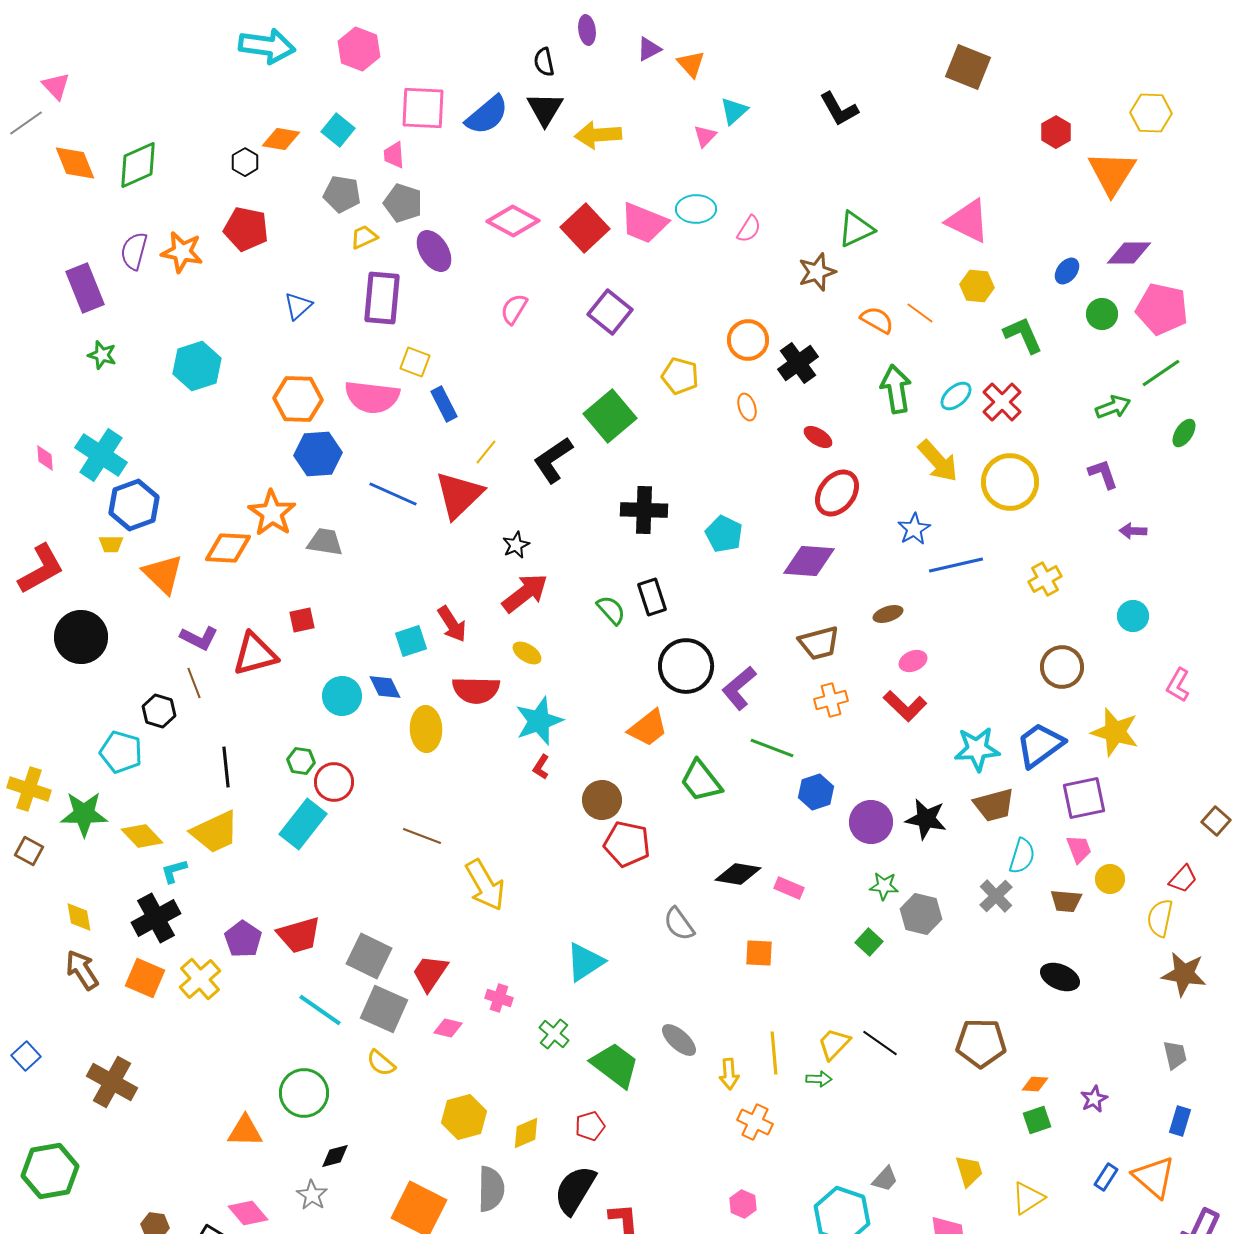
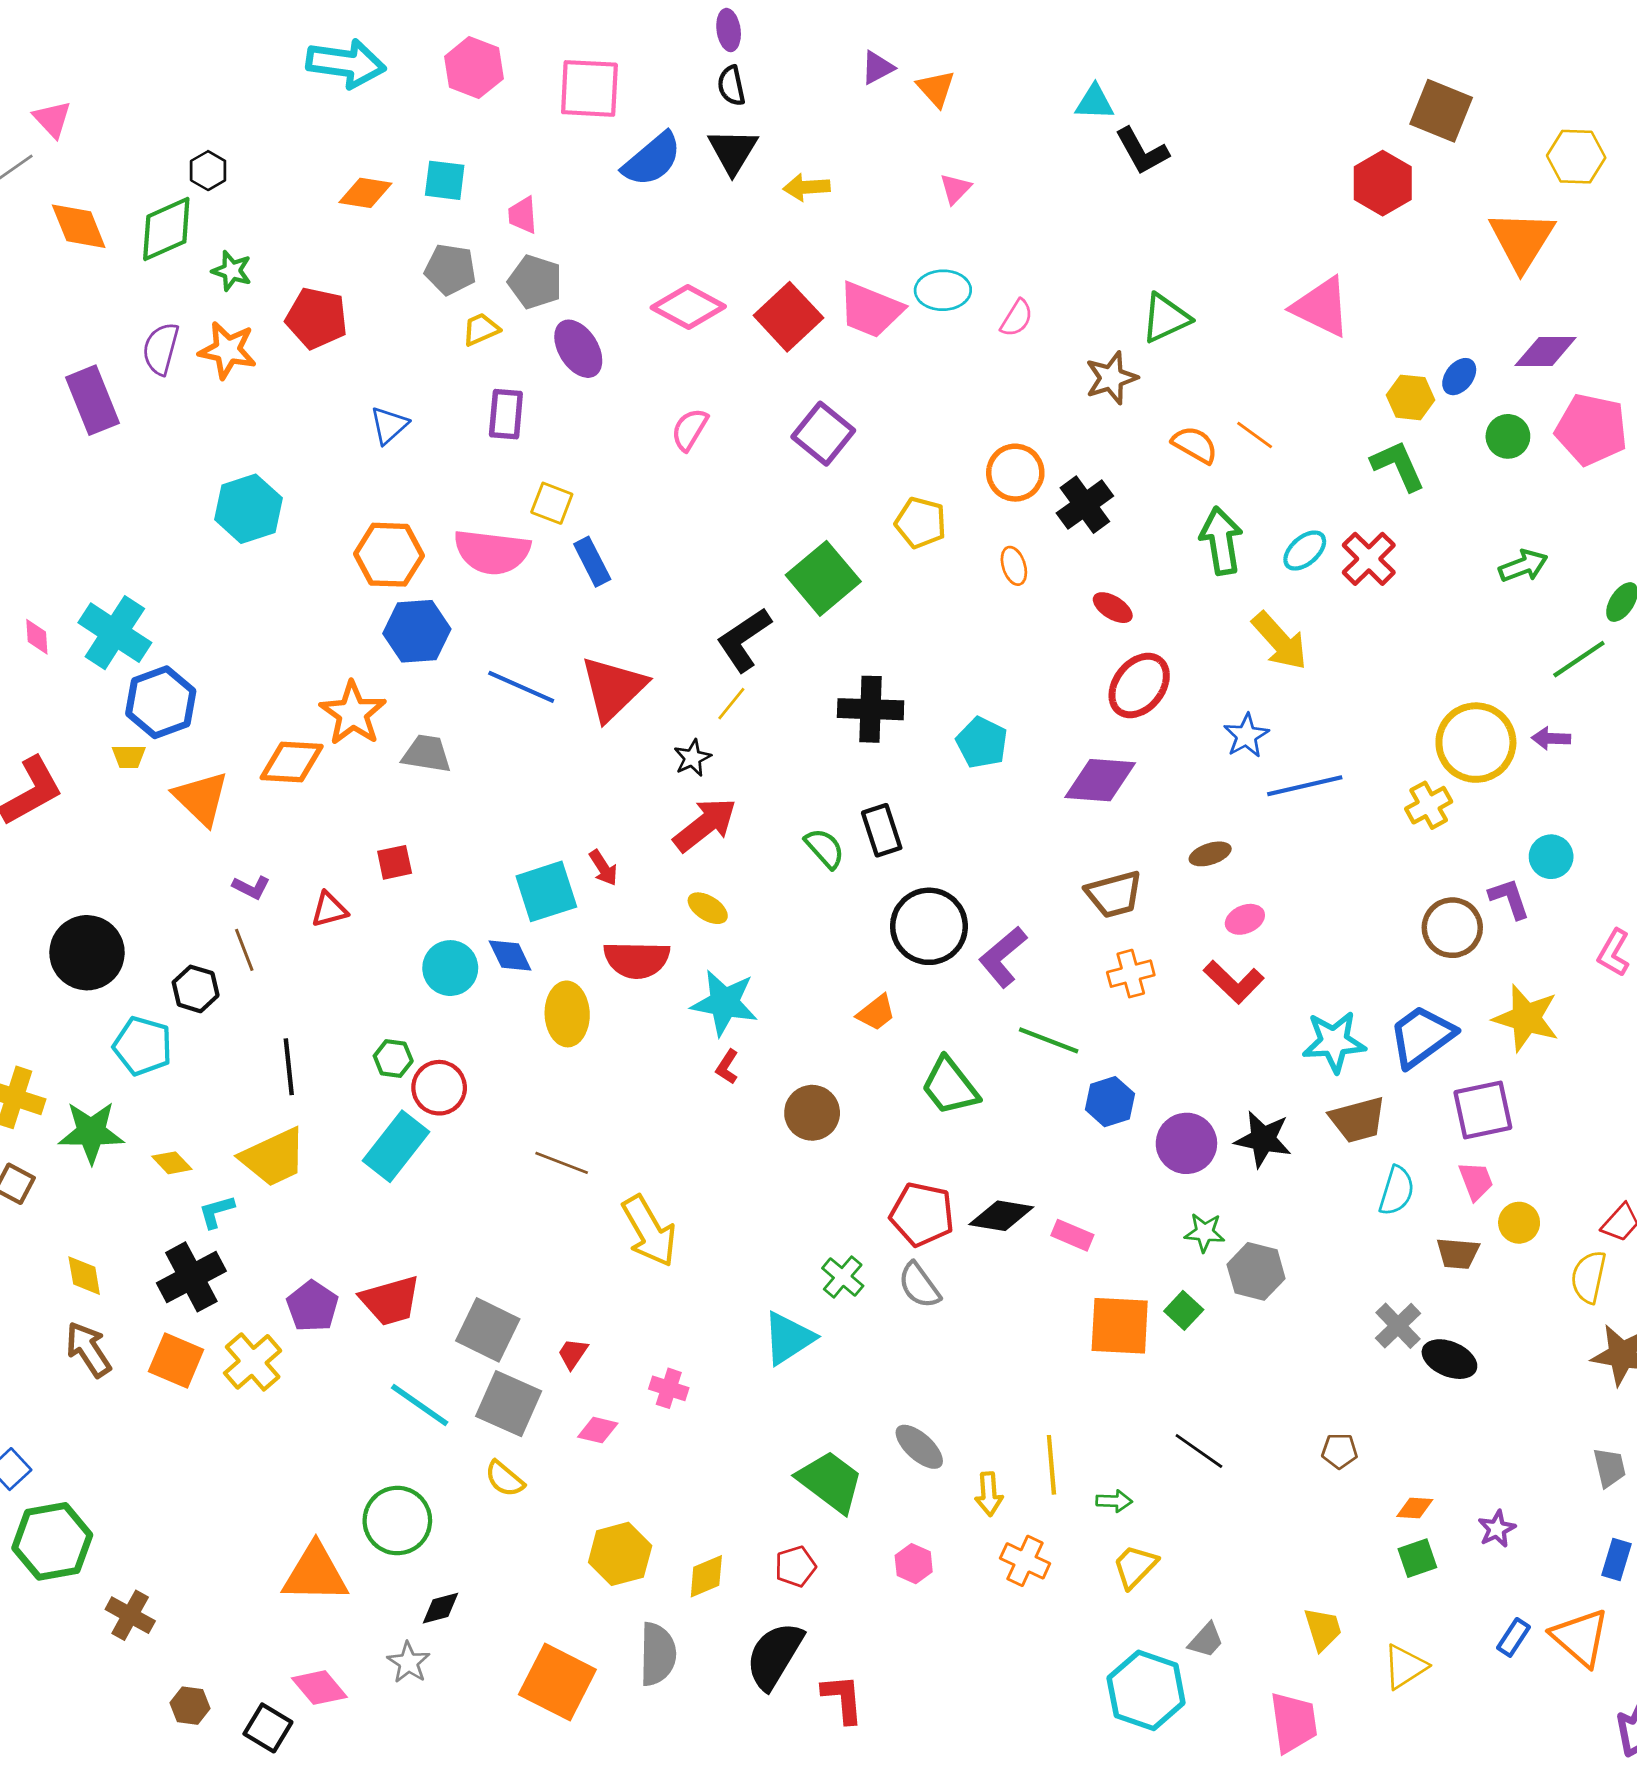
purple ellipse: (587, 30) -> (729, 30), moved
brown square: (968, 67) -> (1441, 111), moved
pink square: (423, 108) -> (589, 88), moved
cyan triangle: (734, 111) -> (1095, 102), moved, turned 44
cyan square: (338, 130) -> (445, 180), turned -32
red hexagon: (1056, 132) -> (1383, 183), moved, size x1.4
yellow arrow: (598, 135) -> (807, 187), size x0.7
black hexagon: (245, 162) -> (208, 171), moved
yellow hexagon: (977, 286) -> (1411, 397), moved
purple rectangle: (382, 298) -> (506, 414), size x0.7
green star: (102, 355) -> (232, 271), moved
green line: (1161, 373) -> (1579, 659), moved
yellow line: (486, 452) -> (731, 704), moved
purple L-shape: (1103, 474) -> (1509, 898), moved
yellow circle: (1010, 482) -> (1476, 743), moved
red arrow: (452, 624) -> (603, 868), size x0.7
black circle: (81, 637) -> (87, 953), moved
purple L-shape: (199, 638) -> (251, 887), size x0.7
cyan square: (411, 641) -> (546, 891), size x1.4
red triangle: (255, 654) -> (329, 910), size x0.6
cyan star: (539, 721) -> (724, 1003), turned 30
orange trapezoid: (648, 728) -> (876, 1013), size x0.7
yellow diamond: (142, 836) -> (172, 1163), size x0.7
red pentagon: (627, 844) -> (922, 1214), moved
gray cross: (996, 896) -> (1398, 1326), moved
orange square: (759, 953) -> (1120, 1326), moved, size x1.6
red trapezoid: (430, 973) -> (573, 1354), size x0.6
green cross: (554, 1034) -> (843, 1277), moved
brown pentagon: (981, 1043) -> (1340, 1451), size x0.5
yellow trapezoid: (834, 1044) -> (1135, 1566), moved
brown cross: (112, 1082) -> (130, 1615), moved, size x0.7
orange triangle: (245, 1131) -> (315, 1573), size x1.4
green hexagon: (50, 1171) -> (52, 1541), moved
pink hexagon: (743, 1204) -> (914, 1564), moved

